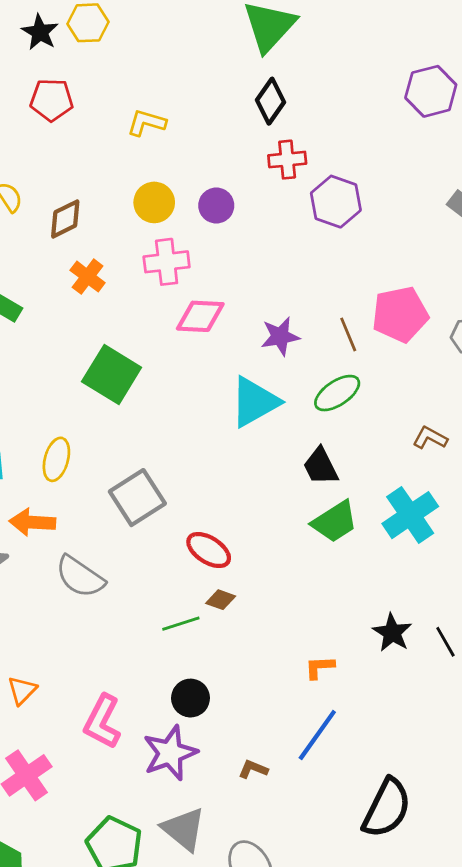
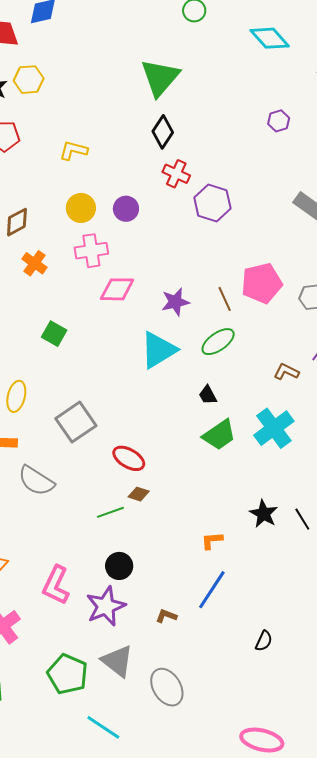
purple hexagon: (431, 91) -> (279, 121), size x0.6
red cross: (287, 160) -> (176, 174), turned 32
green square: (112, 374) -> (54, 334), size x0.6
black trapezoid: (321, 466) -> (208, 395), size x0.7
black semicircle: (387, 808) -> (264, 641), size x0.5

